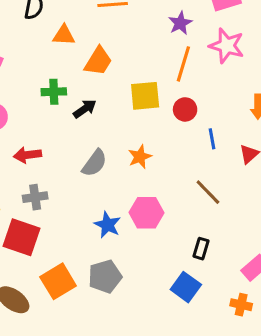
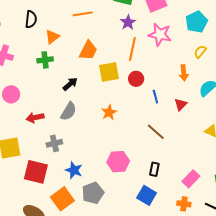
orange triangle: (64, 35) -> (52, 37), turned -35
orange trapezoid: (98, 61) -> (88, 50), moved
green cross: (54, 92) -> (45, 60), moved
gray semicircle: (95, 163) -> (69, 111), moved
gray cross: (35, 197) -> (54, 143), moved
pink hexagon: (147, 213) -> (118, 162), moved
blue star: (108, 225) -> (74, 170), moved

